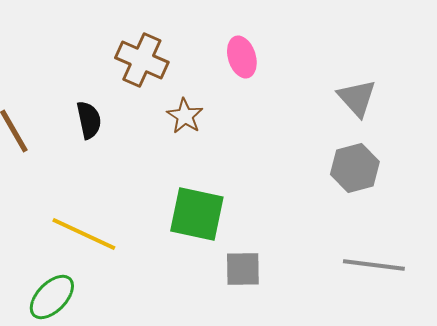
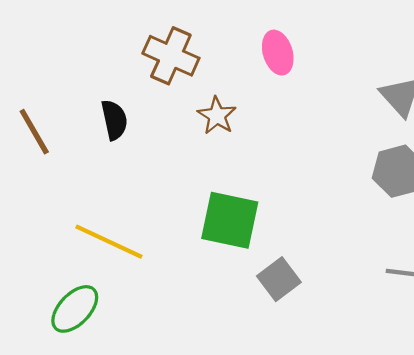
gray square: (243, 269) -> (279, 279), turned -36

